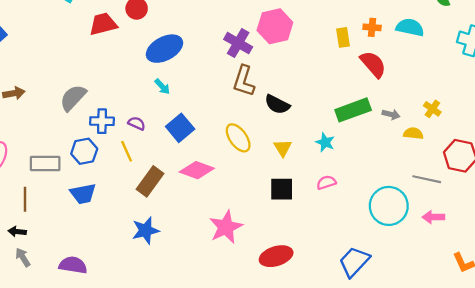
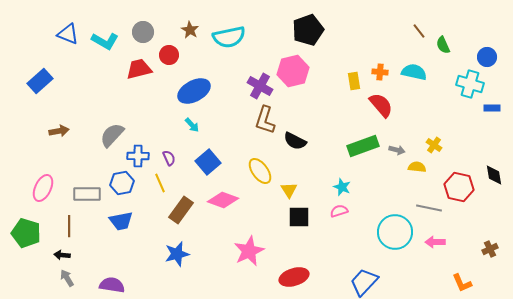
purple semicircle: (137, 123) -> (169, 158), turned 42
cyan star: (325, 142) -> (342, 187), moved
yellow triangle: (283, 148) -> (289, 190), moved

